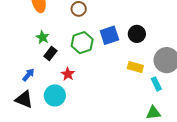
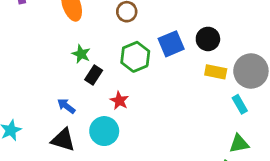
yellow rectangle: (135, 67) -> (216, 72), moved
blue arrow: (28, 75) -> (66, 106), turned -88

